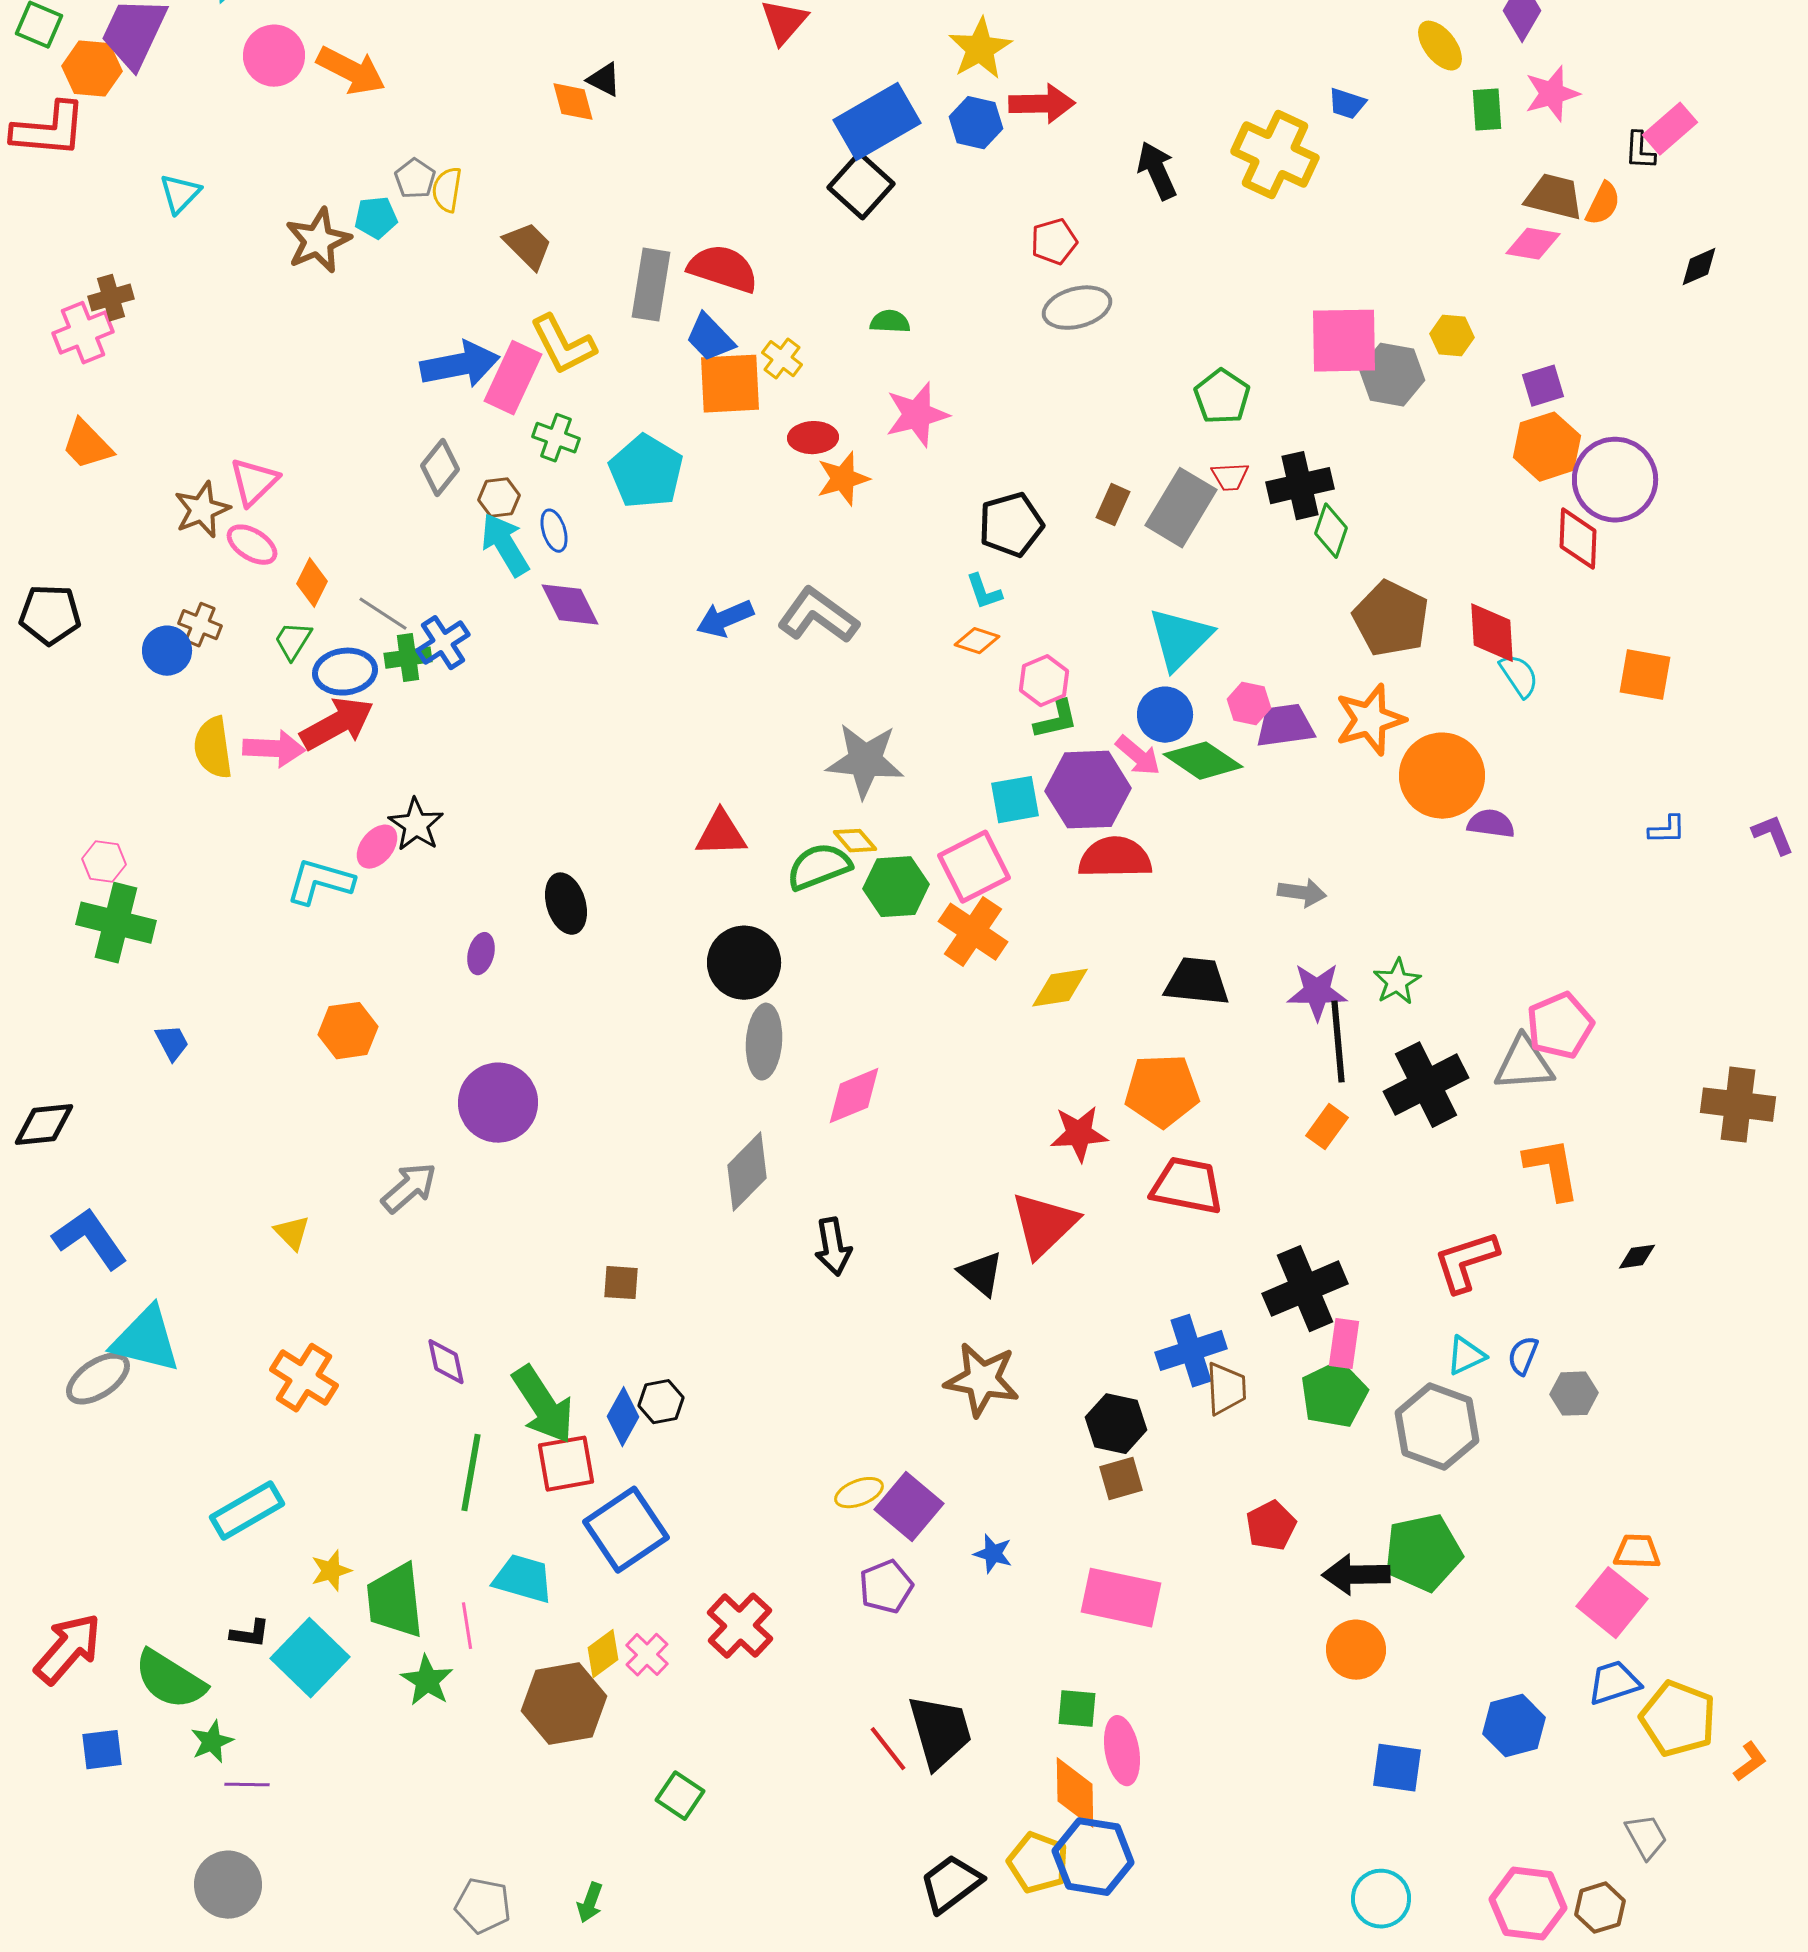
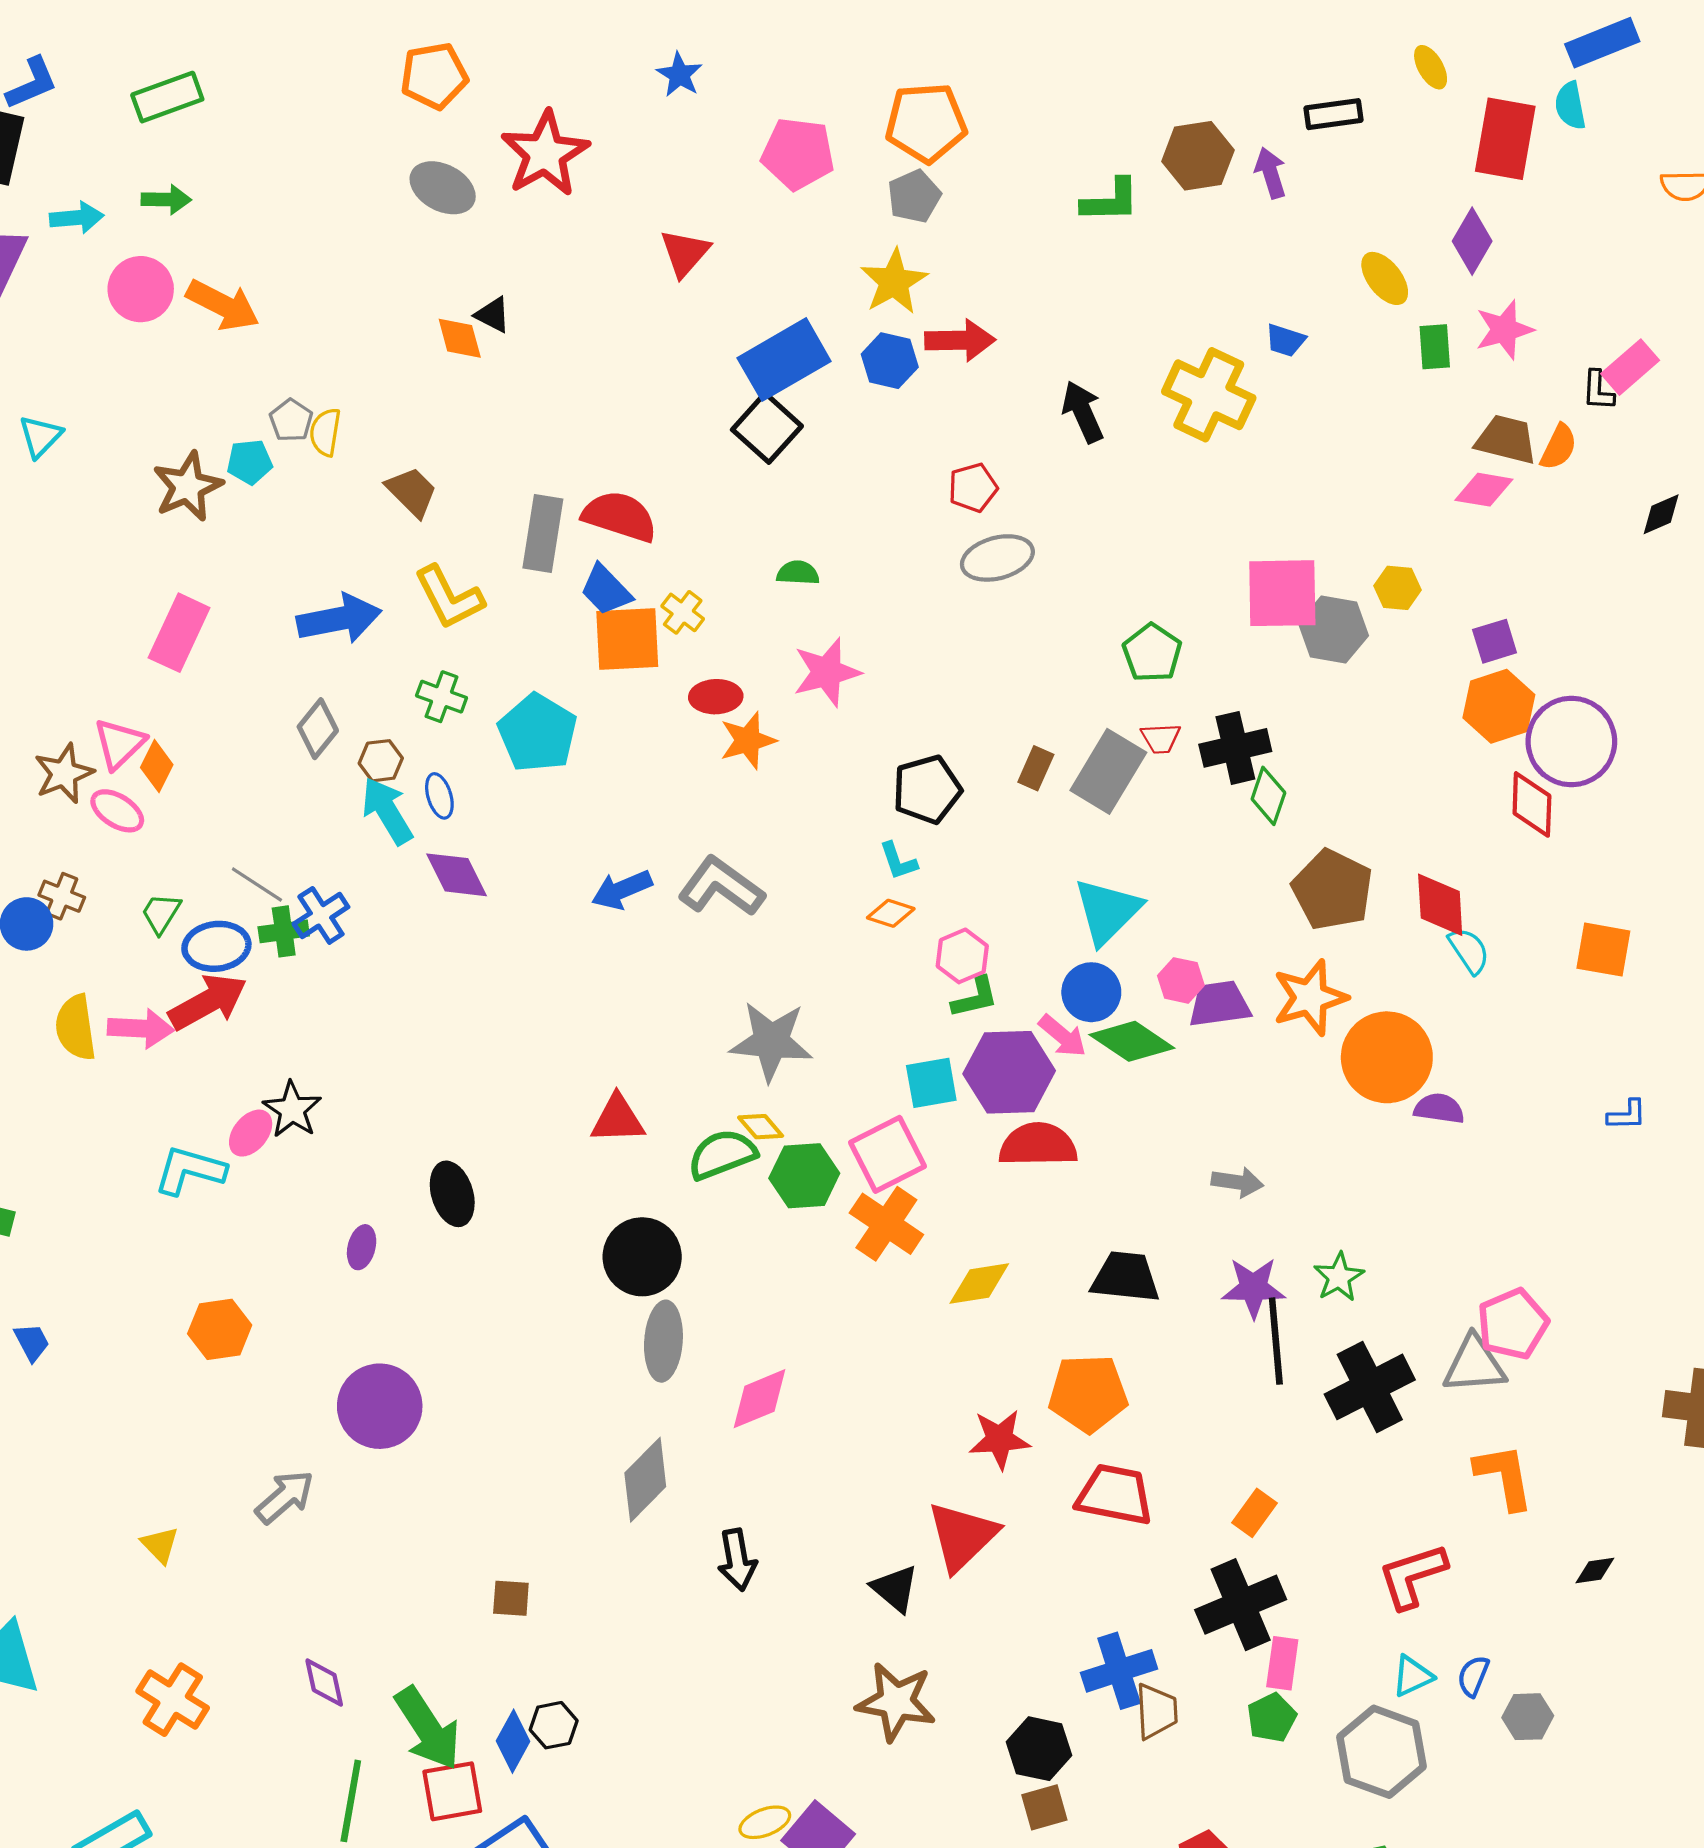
pink rectangle: (513, 378) -> (179, 633), moved
orange diamond: (312, 583) -> (157, 766), moved
orange rectangle: (1327, 1127) -> (1255, 1513), moved
green pentagon: (1334, 1395) -> (1272, 1718), size x0.7

